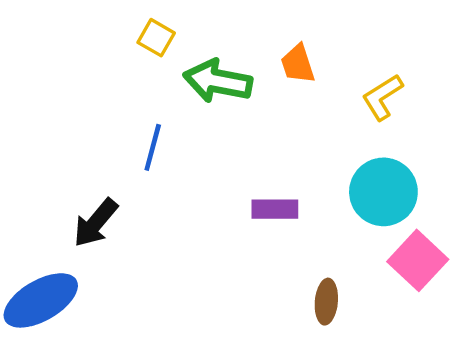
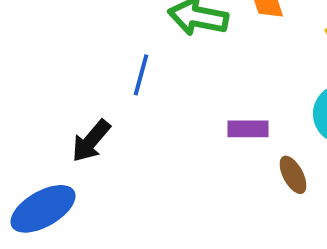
brown ellipse: (326, 302) -> (293, 175), moved, turned -33

